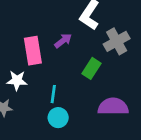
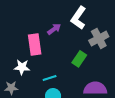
purple arrow: (63, 41) -> (54, 29), moved
cyan line: (53, 94) -> (50, 78), turned 64

